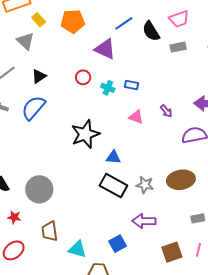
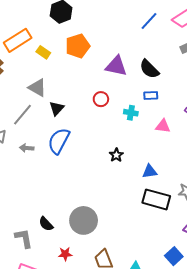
blue line: (124, 23) -> (149, 21), moved
black semicircle: (151, 31) -> (149, 69), moved
gray triangle: (26, 41) -> (37, 88), moved
cyan cross: (108, 88) -> (131, 113), moved
black star: (85, 134) -> (116, 155), size x0.5

